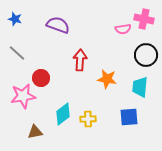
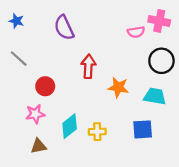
purple semicircle: (58, 25) -> (64, 28), turned -135
cyan trapezoid: (140, 87) -> (155, 96), turned 95
pink star: (23, 96) -> (35, 114), moved, size x0.7

